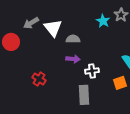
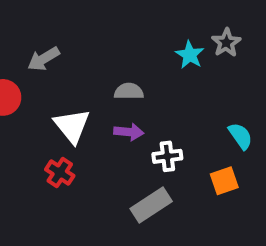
white triangle: (53, 28) -> (72, 126), moved
gray rectangle: (84, 95) -> (151, 205), turned 60

